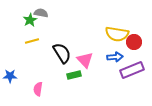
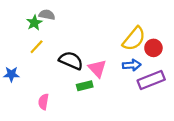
yellow semicircle: (117, 34) -> (134, 39), turned -60
yellow line: (32, 41) -> (37, 47), turned -32
black semicircle: (62, 53) -> (71, 60), turned -35
blue star: (10, 76) -> (11, 74), moved

